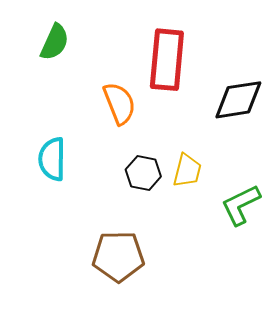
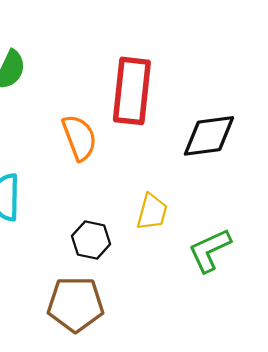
black hexagon: (143, 173) -> (91, 240), moved

